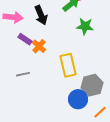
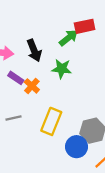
green star: (85, 26) -> (62, 69), moved
yellow rectangle: (68, 65) -> (51, 121), moved, turned 35

